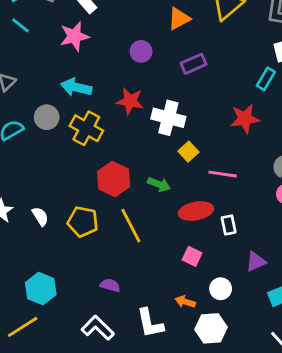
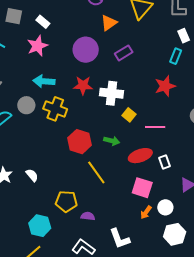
purple circle: (141, 51) -> (86, 50), size x1.6
yellow pentagon: (83, 222) -> (66, 201), moved
pink square: (192, 256) -> (142, 188), size x1.5
orange arrow: (185, 302) -> (146, 212), moved, turned -64
white hexagon: (211, 328) -> (175, 234), moved

